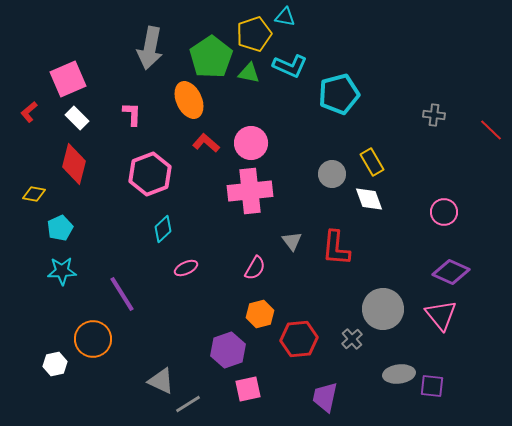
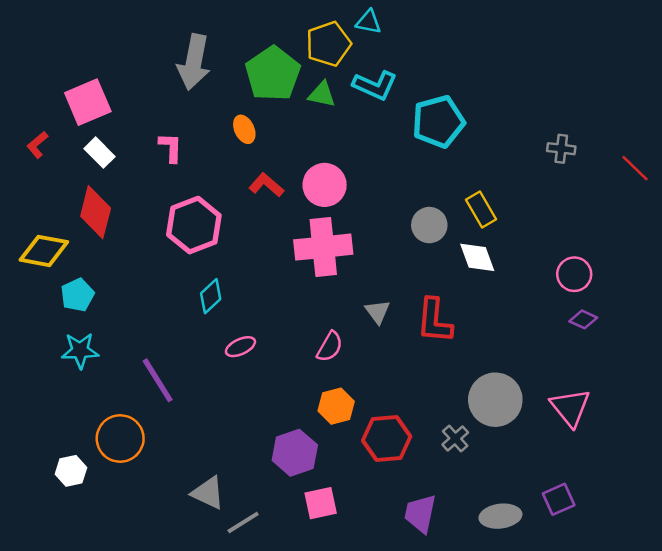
orange ellipse: (189, 100) -> (244, 129), size x0.6
yellow diamond: (34, 194) -> (44, 251), size x1.6
purple diamond: (451, 272) -> (583, 319), moved, size x0.6
gray ellipse: (399, 374) -> (500, 516), moved
purple square: (432, 386) -> (559, 499), turned -30

